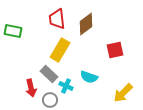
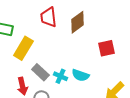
yellow rectangle: (60, 50) -> (23, 48), moved
cyan cross: (66, 86) -> (60, 76), moved

